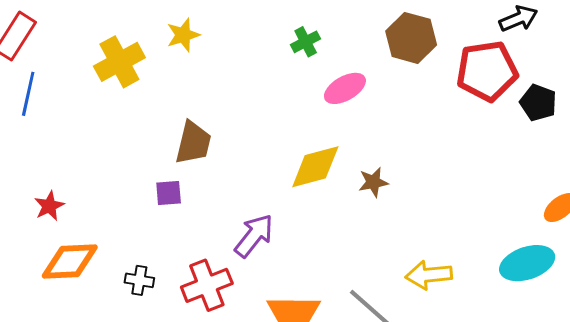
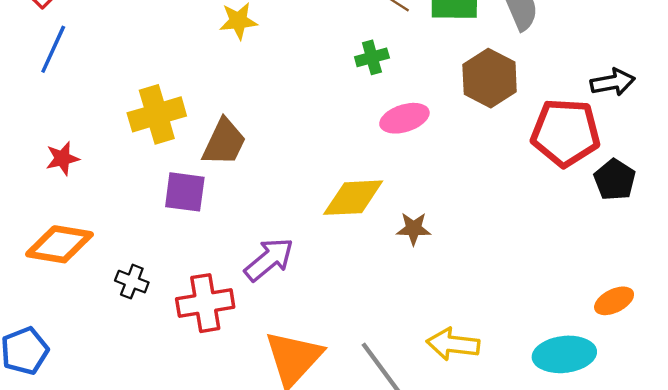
yellow cross: (119, 62) -> (157, 114), moved
purple square: (169, 193) -> (185, 192), size x1.4
red star: (49, 206) -> (62, 158), moved

